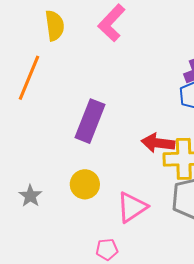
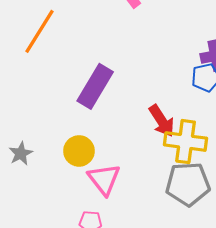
red arrow: (158, 143) -> (162, 121), turned -140
pink triangle: (132, 207) -> (104, 179), moved, turned -44

